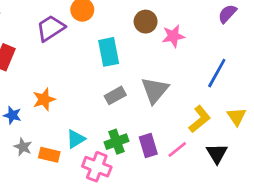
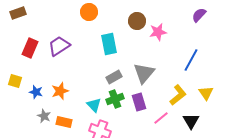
purple trapezoid: (51, 28) -> (59, 46), moved
orange star: (44, 99) -> (60, 91), moved
cyan triangle: (76, 139) -> (94, 105), moved, turned -42
green cross: (117, 142) -> (115, 99), moved
purple rectangle: (148, 146) -> (139, 102), moved

